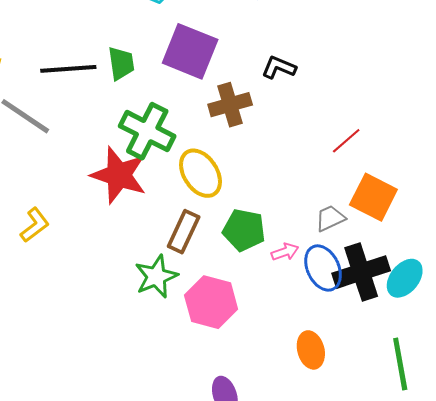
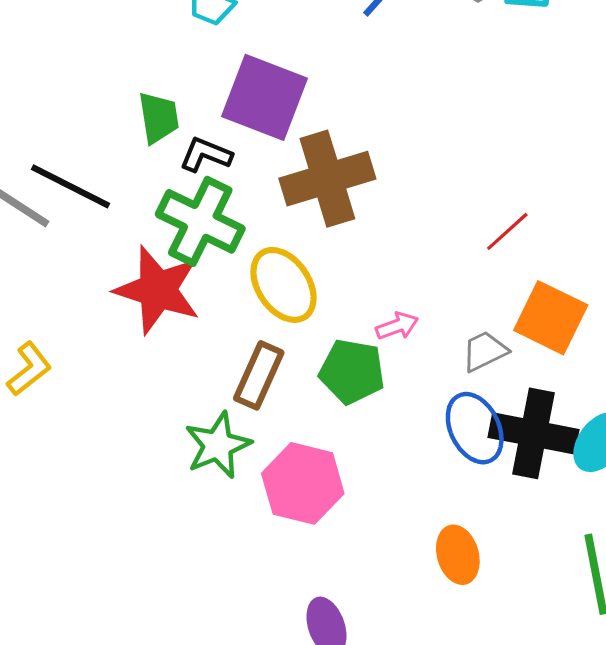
black L-shape: (279, 67) -> (206, 155), moved
black line: (68, 69) -> (70, 186), moved, turned 32
brown cross: (230, 105) -> (327, 179), size x1.4
pink arrow: (285, 252) -> (397, 326), moved
black cross: (361, 272) -> (533, 433), turned 30

